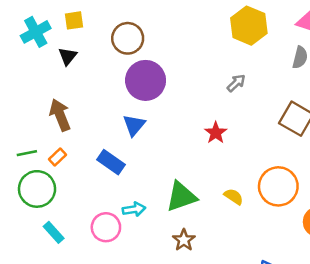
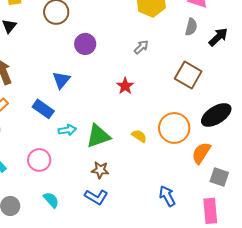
purple circle: (146, 80) -> (85, 44), moved, size x0.7
cyan arrow: (134, 209) -> (67, 130), moved
brown star: (184, 240) -> (100, 170), turned -30

